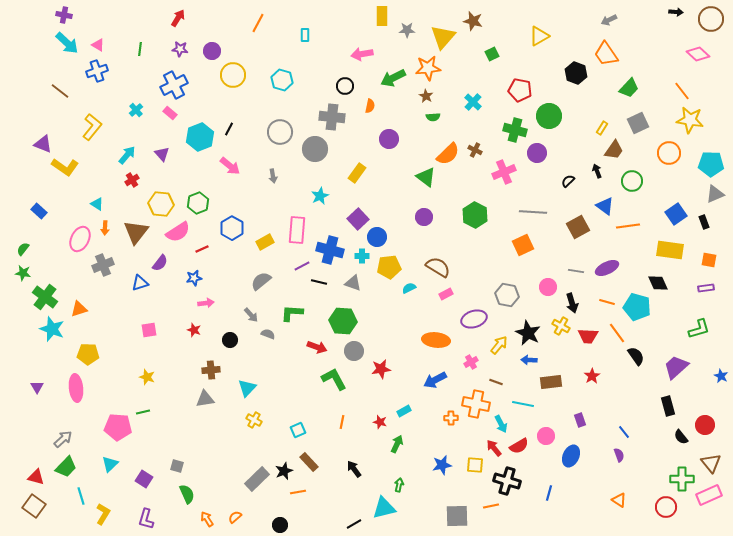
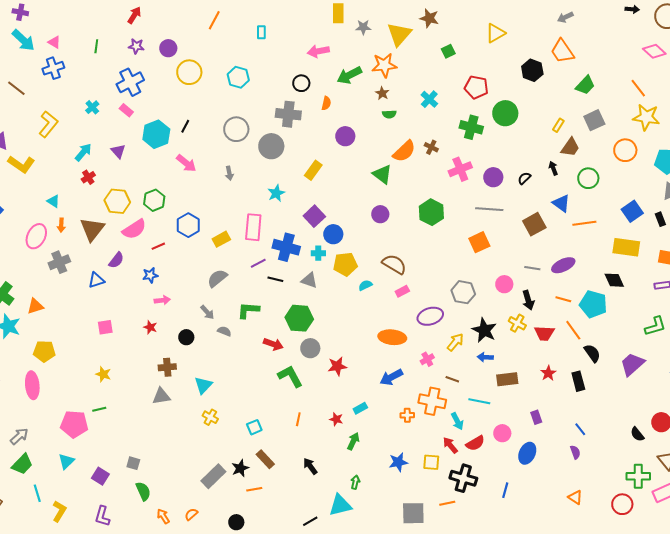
purple circle: (537, 153) -> (493, 177), moved
black rectangle: (668, 406) -> (578, 381), moved

